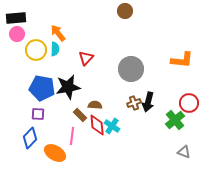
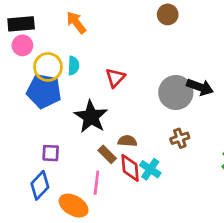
orange arrow: (58, 33) -> (76, 23), moved
black star: (68, 87) -> (91, 117), turned -30
blue pentagon: (42, 88) -> (44, 91), moved
black arrow: (148, 102) -> (200, 87), moved, turned -84

